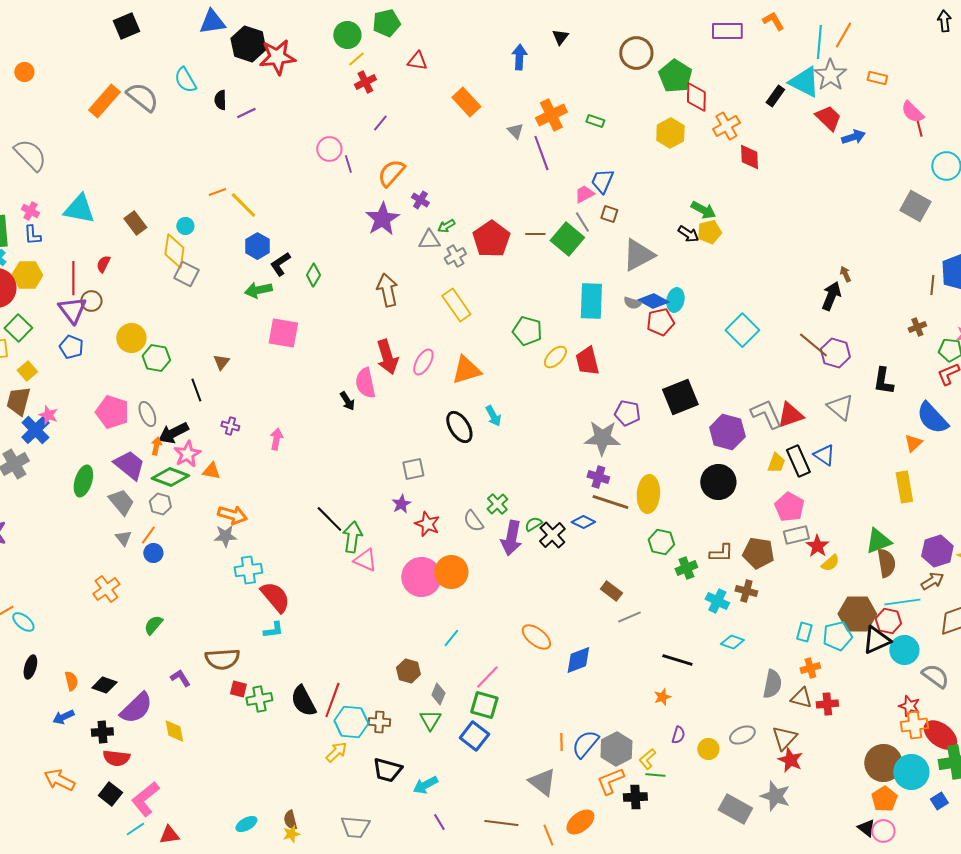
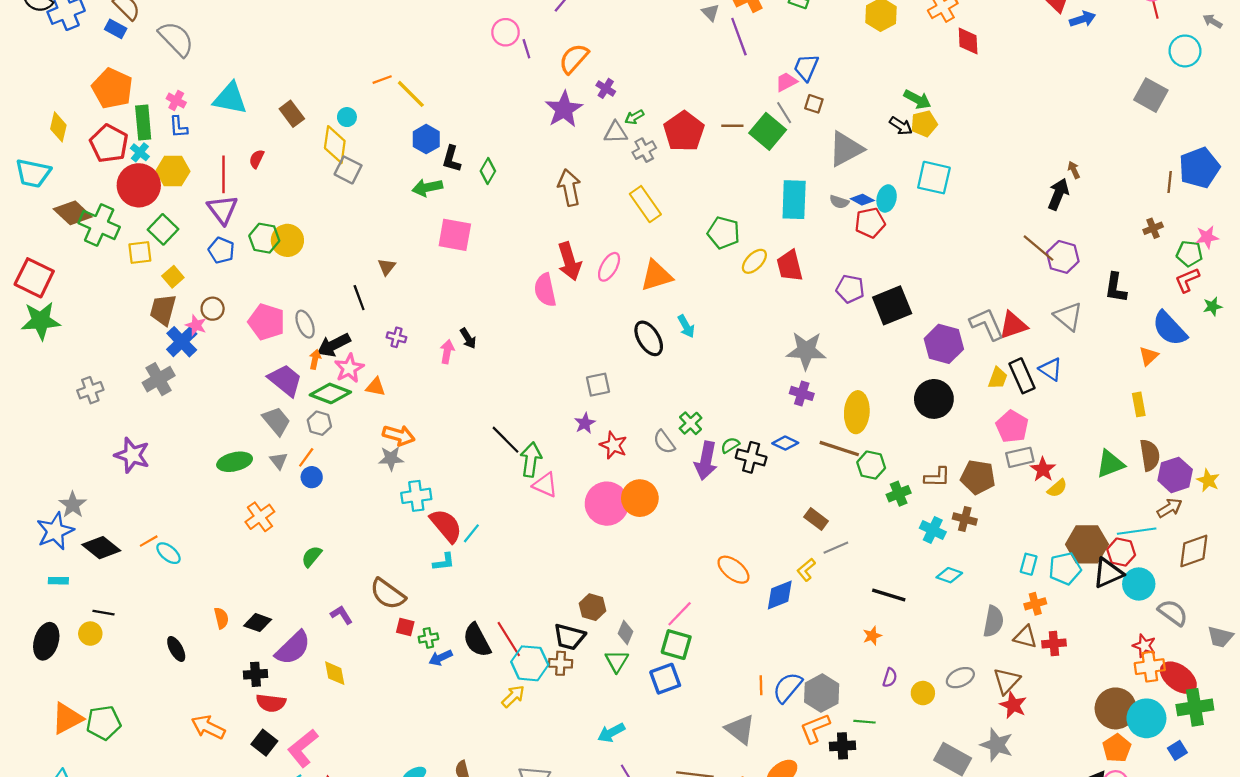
black L-shape: (280, 264) -> (452, 159), turned -40
brown circle: (91, 301) -> (213, 309), moved
blue diamond: (653, 301) -> (862, 200), size x0.7
cyan square: (742, 330) -> (934, 178), moved, turned -32
green hexagon: (156, 358) -> (264, 238), moved
black arrow: (347, 401) -> (468, 338), moved
purple pentagon: (627, 413) -> (850, 289), moved
green ellipse: (83, 481) -> (235, 462), moved, turned 60
yellow rectangle: (904, 487) -> (1139, 404), size x0.7
brown line: (610, 502) -> (839, 449), moved
black cross: (552, 535) -> (751, 457), turned -32
brown semicircle: (886, 563) -> (1150, 455), moved
cyan line: (451, 638) -> (471, 533), moved
brown semicircle: (222, 659) -> (388, 594), turned 40
black ellipse: (30, 667) -> (176, 649), moved, turned -45
green cross: (259, 699) -> (428, 638), size x0.7
red line: (332, 700) -> (509, 639), turned -52
blue arrow: (63, 717) -> (441, 658), moved
blue square: (474, 736) -> (665, 679), turned 32
yellow L-shape: (647, 759) -> (806, 570), moved
black trapezoid: (387, 770) -> (569, 637), moved

